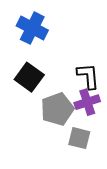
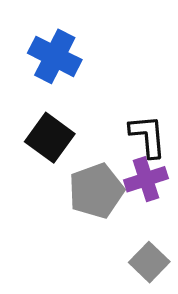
gray square: (79, 138) -> (149, 262), moved, turned 30

